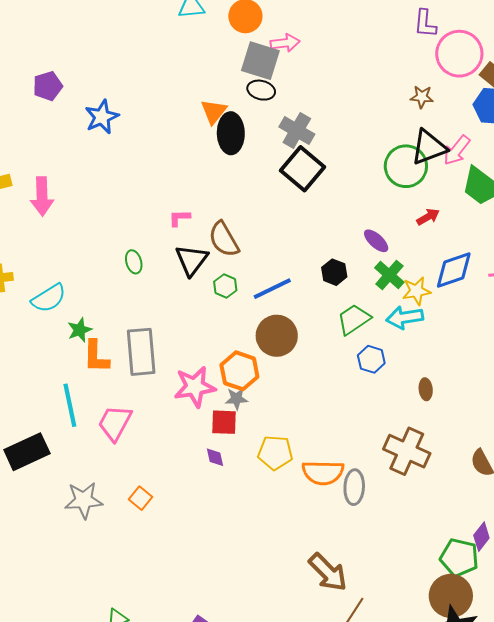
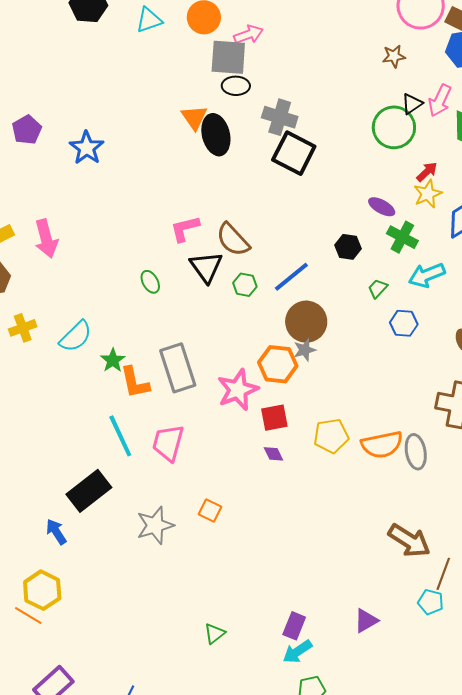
black triangle: (429, 147) -> (412, 104), size x0.6
pink L-shape: (179, 218) -> (185, 229), size x1.4
yellow star: (416, 291) -> (428, 194), moved
green trapezoid: (354, 319) -> (378, 288), size x0.6
gray star: (236, 399) -> (305, 350), moved

